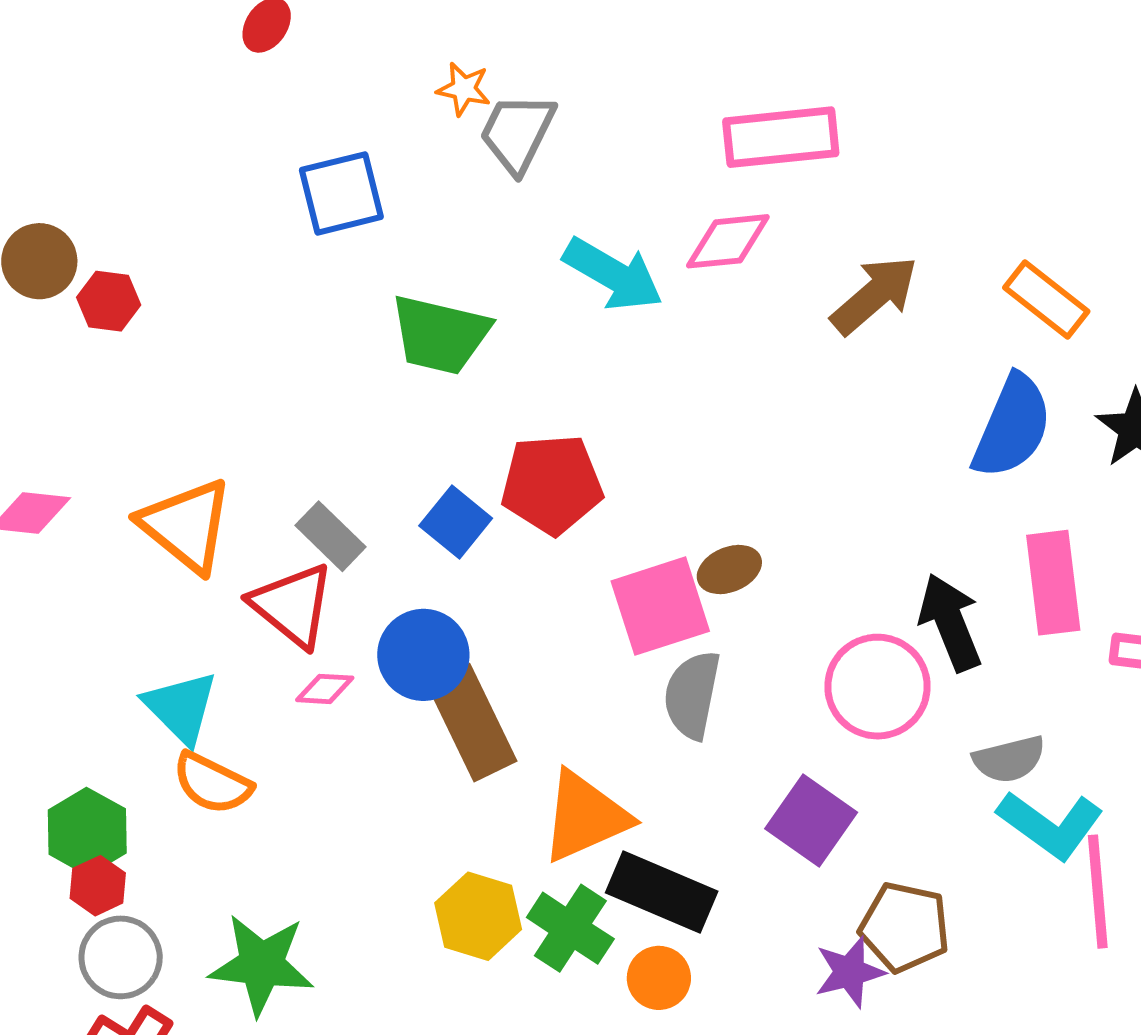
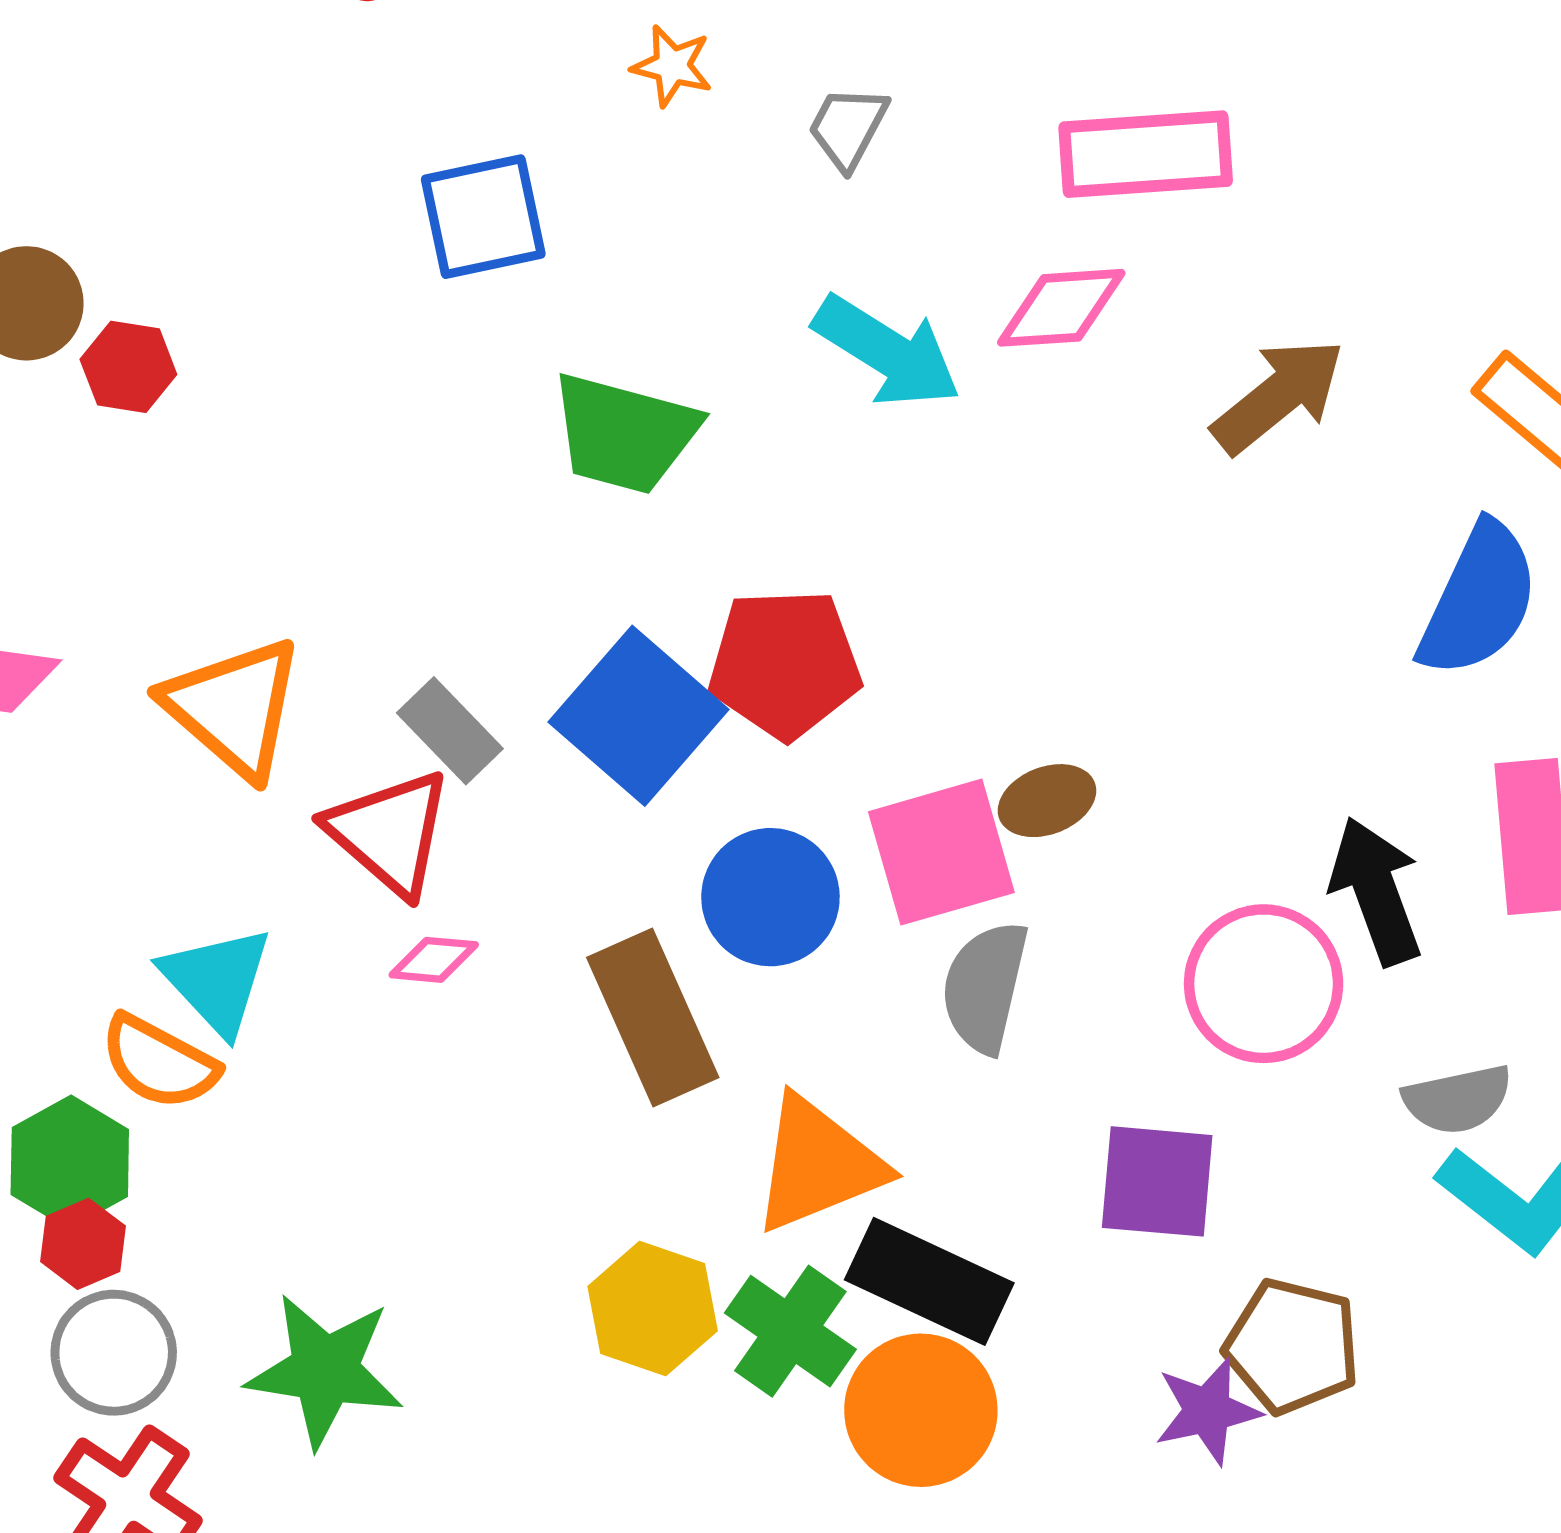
gray trapezoid: (517, 133) -> (848, 127), moved, size x0.7
blue square: (456, 522) -> (638, 716), size x1.6
blue circle: (423, 655) -> (770, 897), moved
orange semicircle: (212, 783) -> (159, 1062), moved
purple square: (811, 820) -> (1157, 1181), turned -32
orange circle: (659, 978) -> (921, 1410), size x1.6

